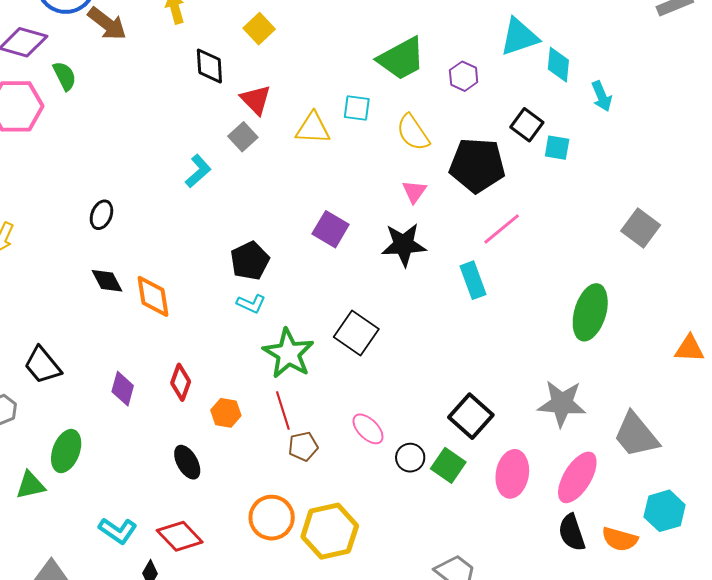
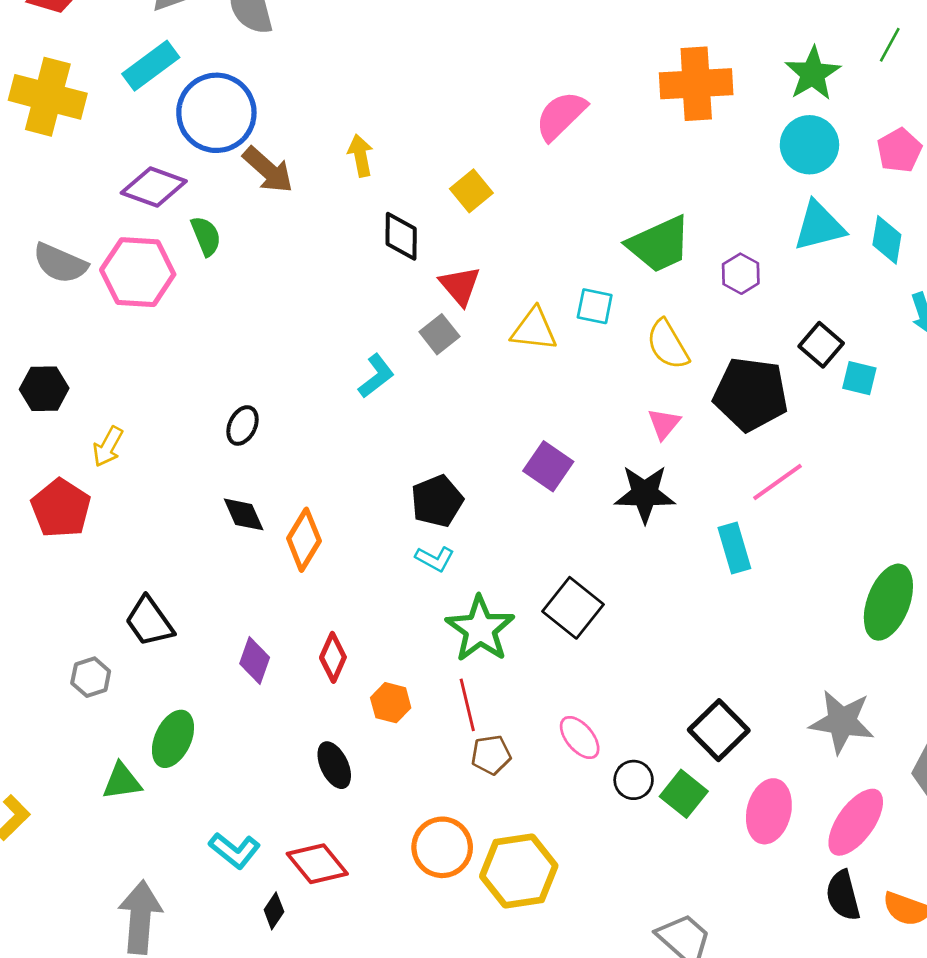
cyan diamond: (558, 65) -> (887, 240), moved
orange diamond: (153, 296) -> (304, 540), turned 36

